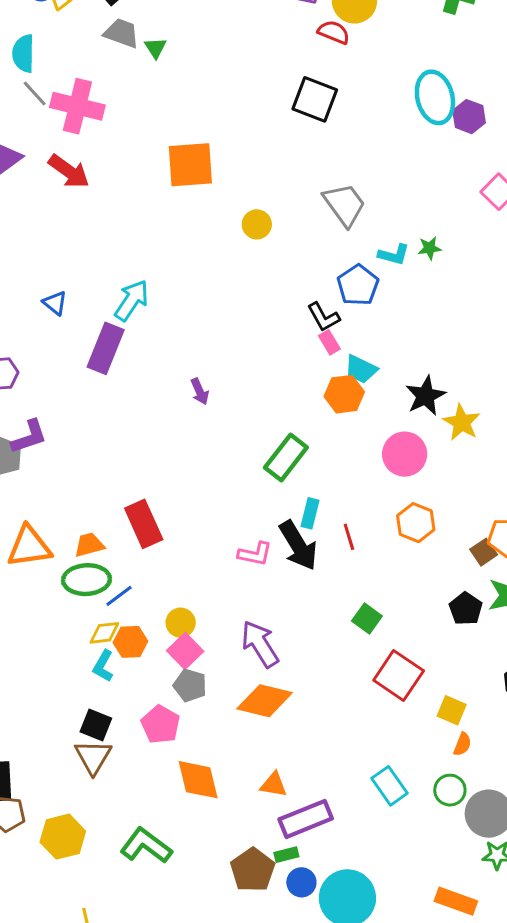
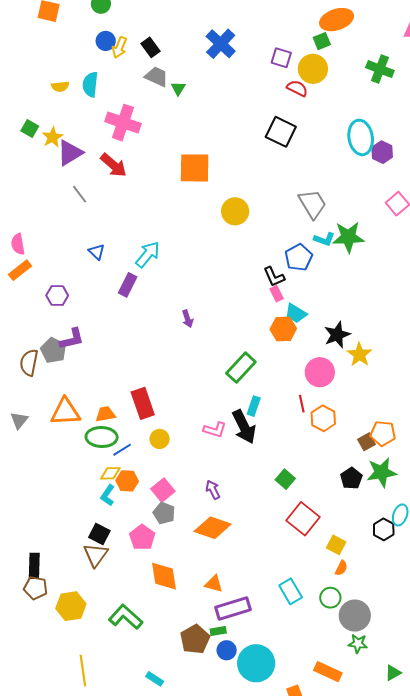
gray line: (35, 94) -> (80, 194), moved
gray trapezoid: (344, 205) -> (312, 204), moved
yellow circle: (257, 224) -> (235, 211), size x1.4
green star: (430, 248) -> (348, 237), size x2.0
purple rectangle: (106, 348) -> (128, 285), size x0.7
red line: (349, 537) -> (302, 404), moved
yellow circle: (181, 623) -> (160, 439), moved
purple arrow: (260, 644) -> (213, 490), size x0.6

